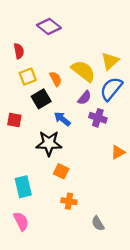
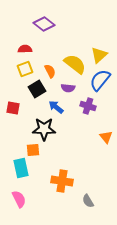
red semicircle: (19, 51) -> (25, 49), moved, turned -80
purple semicircle: (84, 98) -> (68, 88), moved, turned 56
orange triangle: (118, 152) -> (106, 137), turned -40
orange square: (61, 171) -> (33, 150), moved, turned -32
orange cross: (69, 201) -> (62, 181), size x1.5

